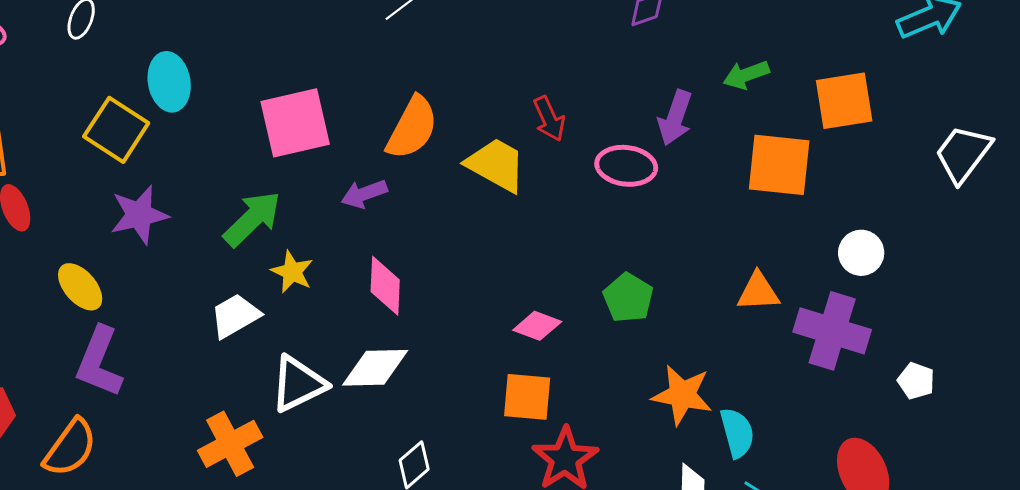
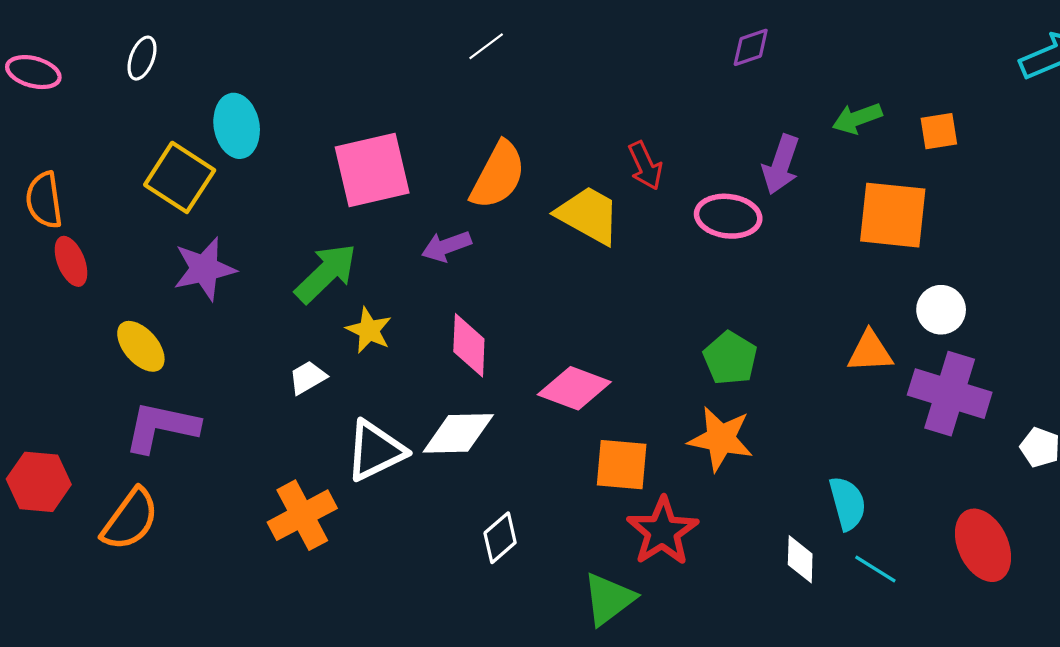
orange square: (844, 101) -> (939, 131), moved, size x0.6
white circle: (861, 253) -> (941, 310), moved
white trapezoid: (235, 316) -> (308, 378), size x0.7
pink diamond: (537, 326) -> (574, 388), moved, size x1.4
purple L-shape: (99, 362) -> (161, 427), turned 80
orange star: (682, 395) -> (721, 439), moved

